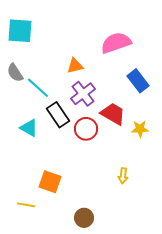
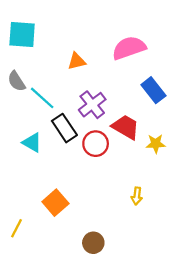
orange triangle: (75, 66) -> (77, 61), moved
orange square: (50, 182) -> (55, 203), turned 30
yellow line: (26, 205) -> (17, 228), moved, turned -72

